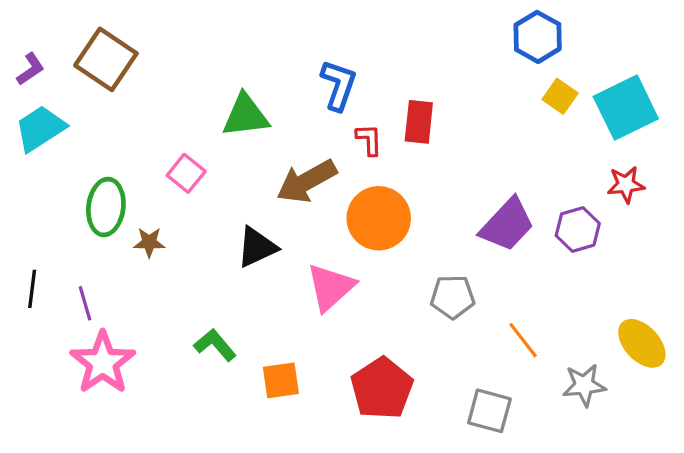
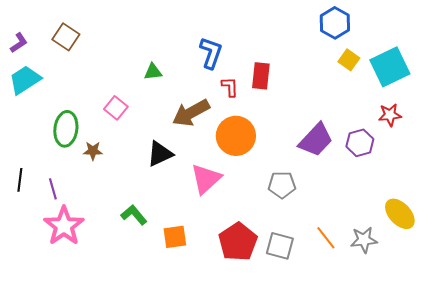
brown square: (106, 59) -> (66, 37), size x0.7
green triangle: (246, 116) -> (153, 72), size x0.6
orange line: (523, 340) -> (326, 238), moved
gray square: (489, 411) -> (280, 246), moved

